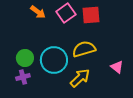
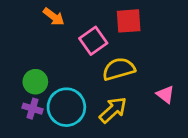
pink square: (66, 13) -> (93, 41), moved
cyan circle: (54, 60) -> (66, 107), moved
purple cross: (23, 77) -> (33, 109), turned 32

